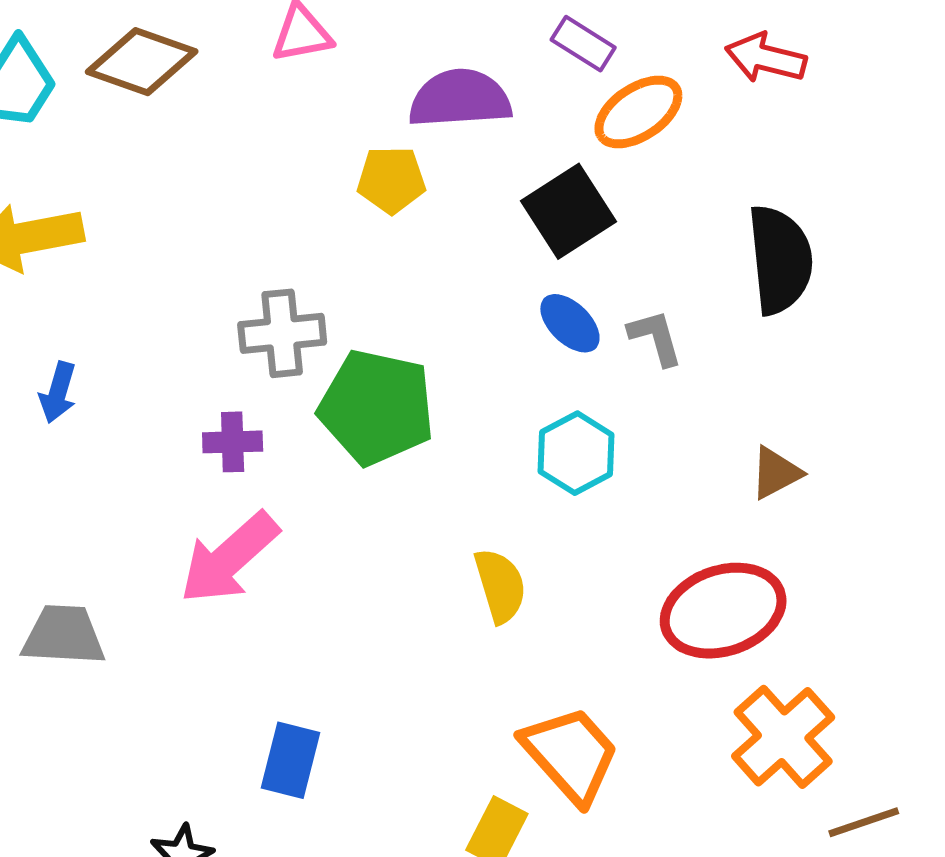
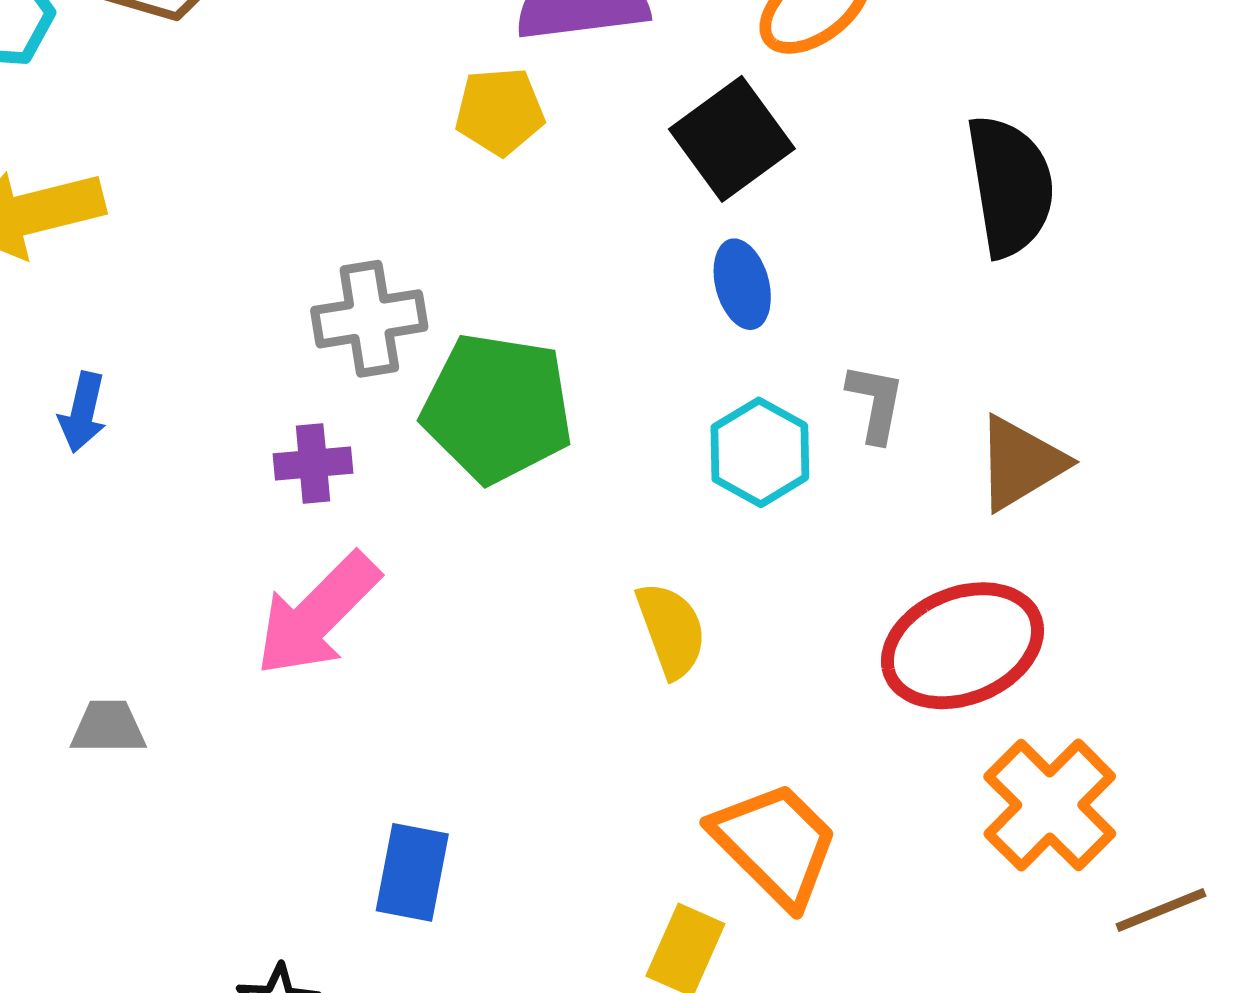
blue ellipse: (570, 323) -> (742, 284), turned 34
gray L-shape: (655, 338) -> (876, 403), moved, turned 30
brown triangle: (776, 473) -> (1021, 463), size x1.4
gray trapezoid: (64, 635) -> (108, 727), size x0.7

